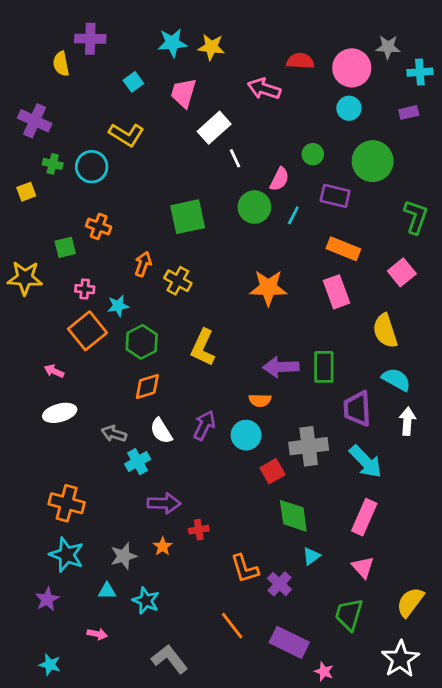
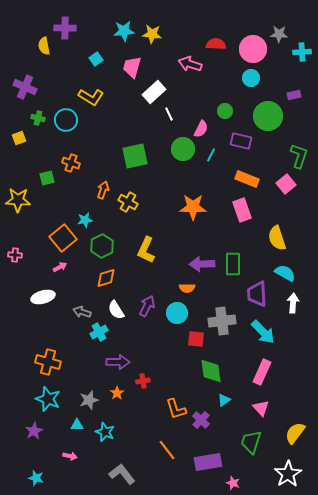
purple rectangle: (409, 112) -> (294, 95), moved
pink square: (402, 272) -> (286, 184), moved
pink cross: (85, 289) -> (15, 255), moved
pink arrow: (54, 371) -> (60, 267), moved, turned 128
red square: (272, 471) -> (196, 339), turned 36
purple rectangle: (289, 642) -> (208, 462), turned -36

